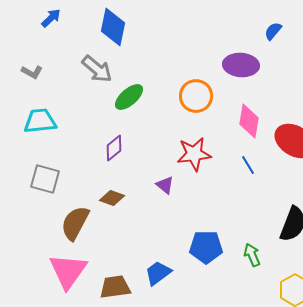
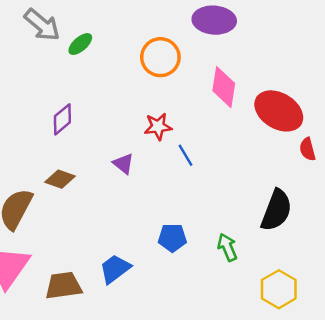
green ellipse: (129, 97) -> (80, 44), moved, size x0.7
red star: (194, 154) -> (158, 127), size x0.7
blue line: (248, 165) -> (185, 155), moved
blue pentagon: (206, 247) -> (172, 238), size x0.7

